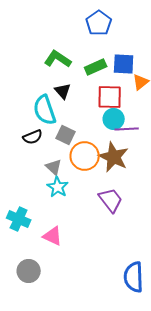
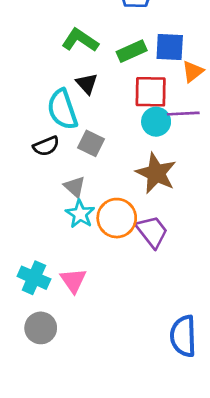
purple line: (127, 129) -> (183, 114), moved
orange circle: (85, 156) -> (117, 218), moved
cyan cross: (19, 219) -> (34, 278), moved
pink triangle: (53, 236) -> (73, 280), turned 30

